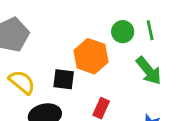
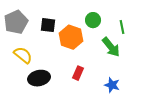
green line: (150, 30) -> (122, 27), moved
black square: (64, 79) -> (48, 25), moved

